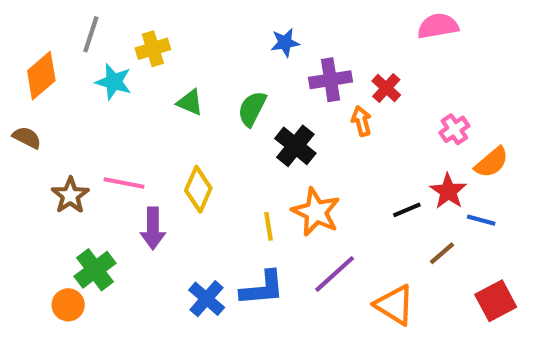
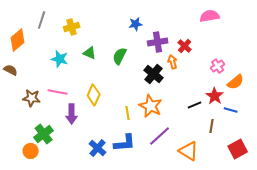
cyan star: (114, 82) -> (60, 59), moved
black cross: (295, 146) -> (154, 74), moved
brown star: (70, 195) -> (32, 98), turned -30
brown line: (442, 253) -> (212, 126), turned -40

